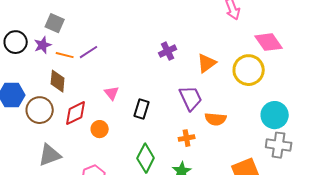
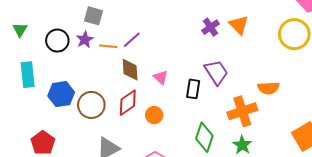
orange triangle: (207, 63) -> (239, 25), moved, turned -30
brown diamond: (58, 81) -> (130, 70), moved
purple trapezoid: (191, 98) -> (216, 72), moved
orange cross: (187, 138) -> (242, 111), size x1.8

